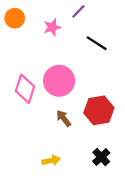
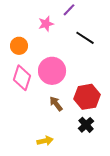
orange circle: (15, 18) -> (19, 46), moved
black cross: (101, 157) -> (86, 125), moved

